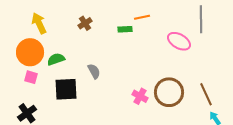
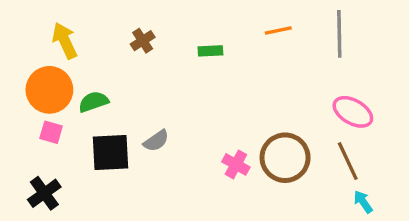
orange line: (142, 17) -> (278, 31), moved
pink ellipse: (179, 41) -> (353, 112), moved
gray semicircle: (94, 71) -> (156, 141), moved, turned 84

